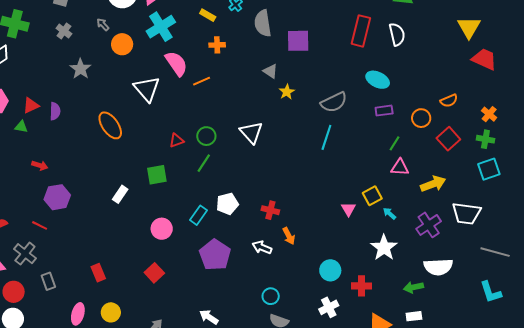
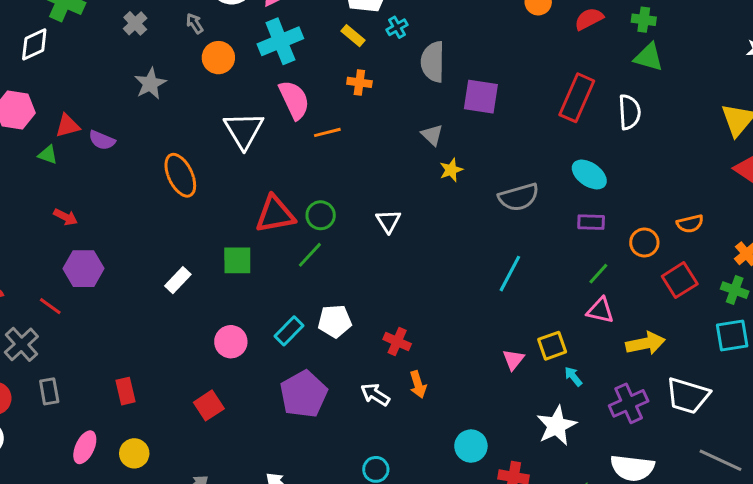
purple semicircle: (55, 111) -> (102, 140), turned 102
white triangle: (251, 132) -> (388, 221), size x0.7
cyan line: (326, 137) -> (510, 274), moved
red triangle: (176, 140) -> (275, 214), size x1.8

